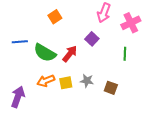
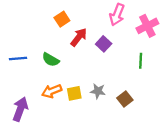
blue line: (20, 42) -> (18, 59), moved
green semicircle: (45, 53) -> (51, 60), size x0.7
red arrow: (70, 54) -> (79, 37), moved
brown square: (111, 88) -> (125, 99), turned 32

